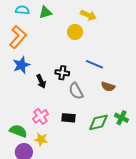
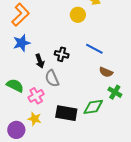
gray semicircle: (76, 91) -> (52, 78), moved
black rectangle: (69, 118) -> (66, 113), moved, size x1.5
green cross: (122, 118) -> (115, 92), moved
green semicircle: (18, 131) -> (15, 86), moved

